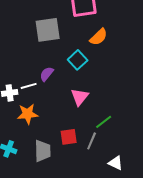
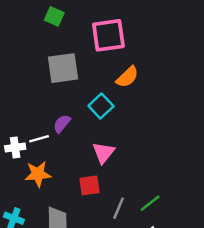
green line: (104, 122) -> (150, 203), moved
red square: (69, 137) -> (90, 185), moved

